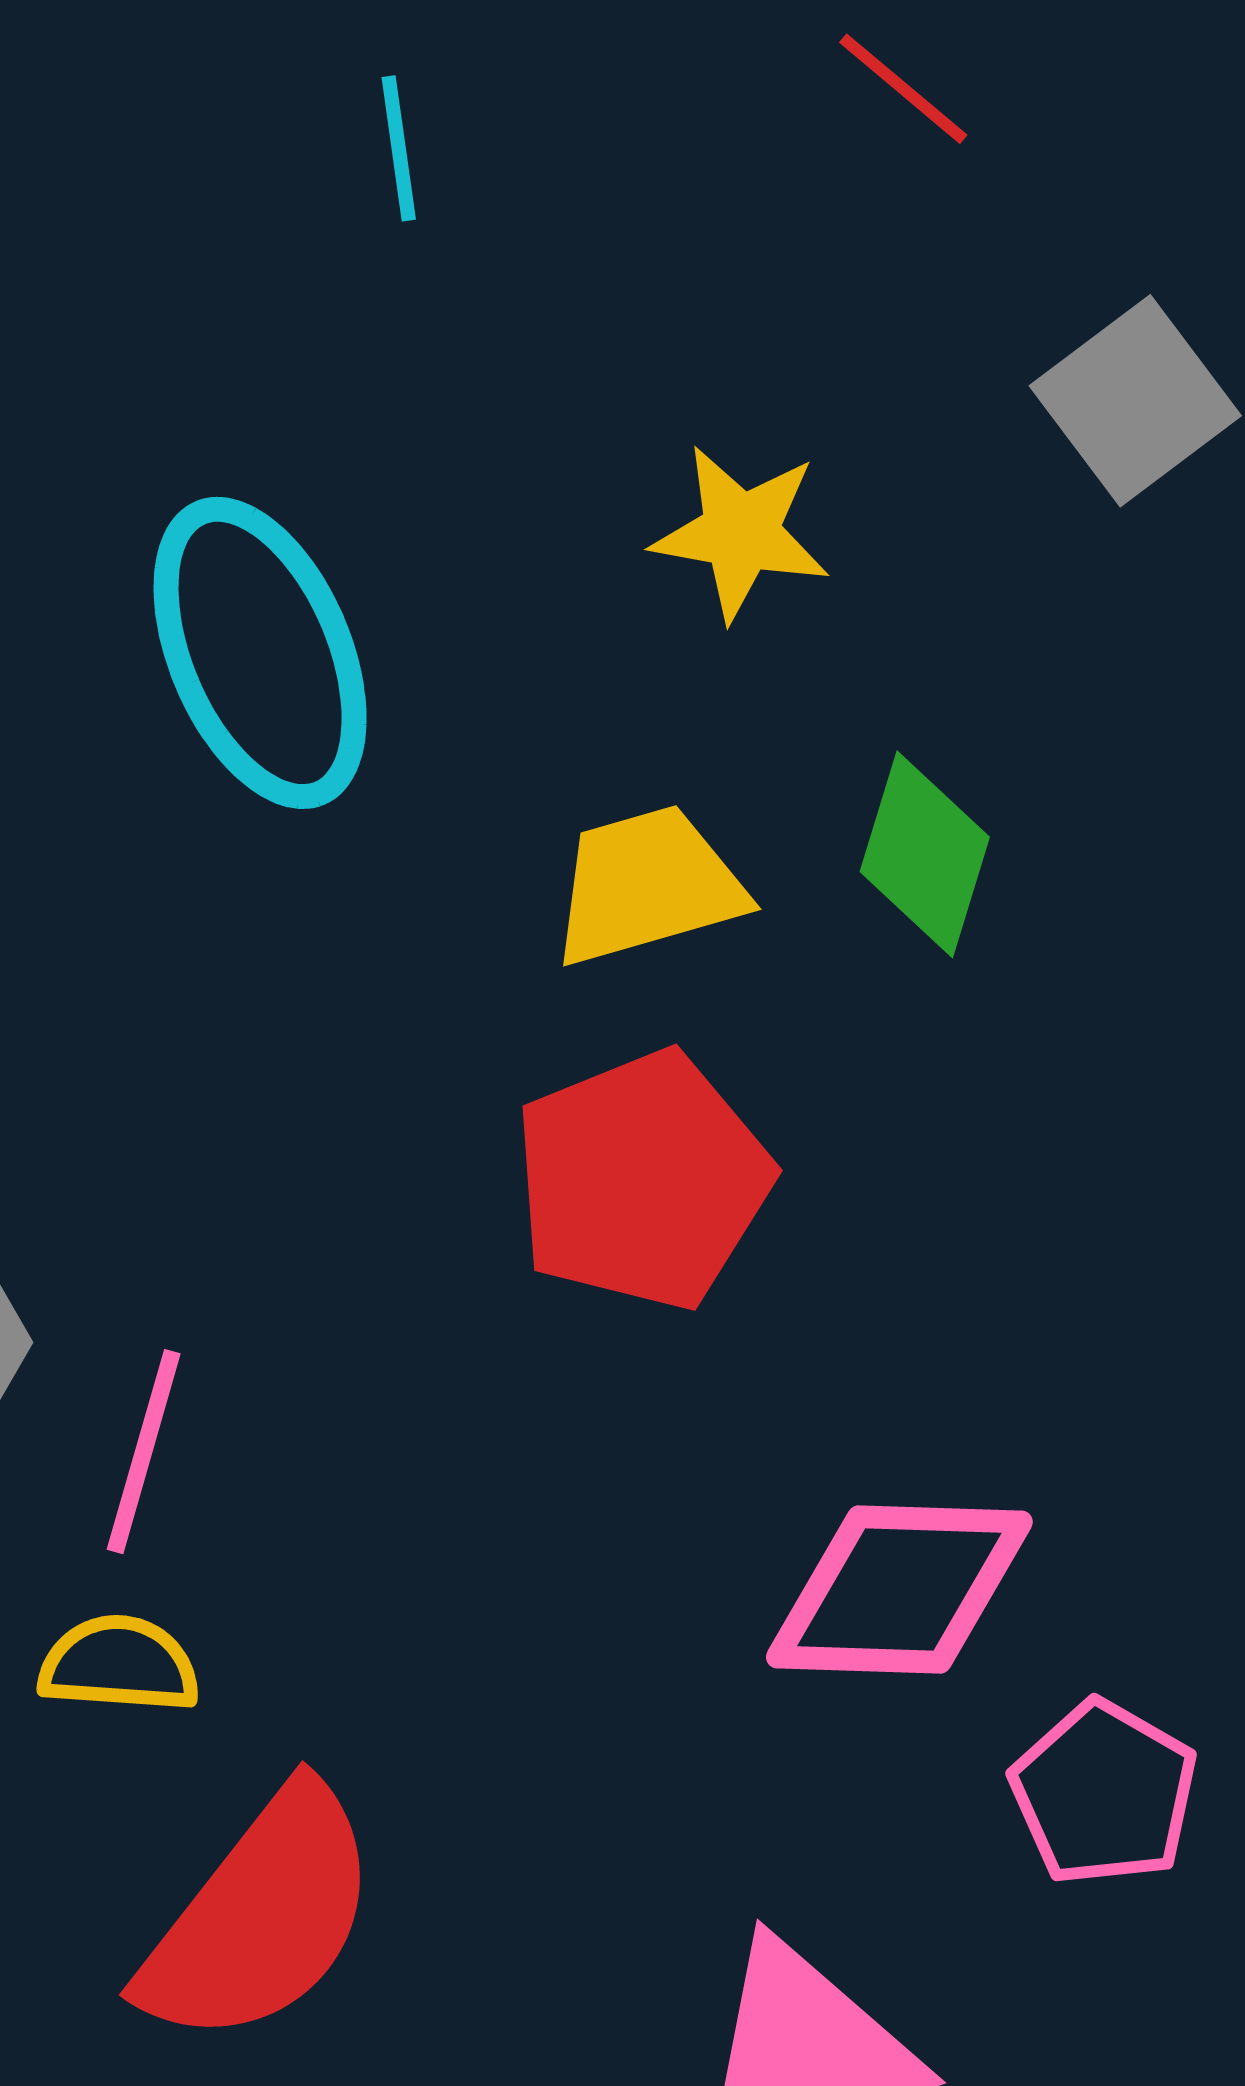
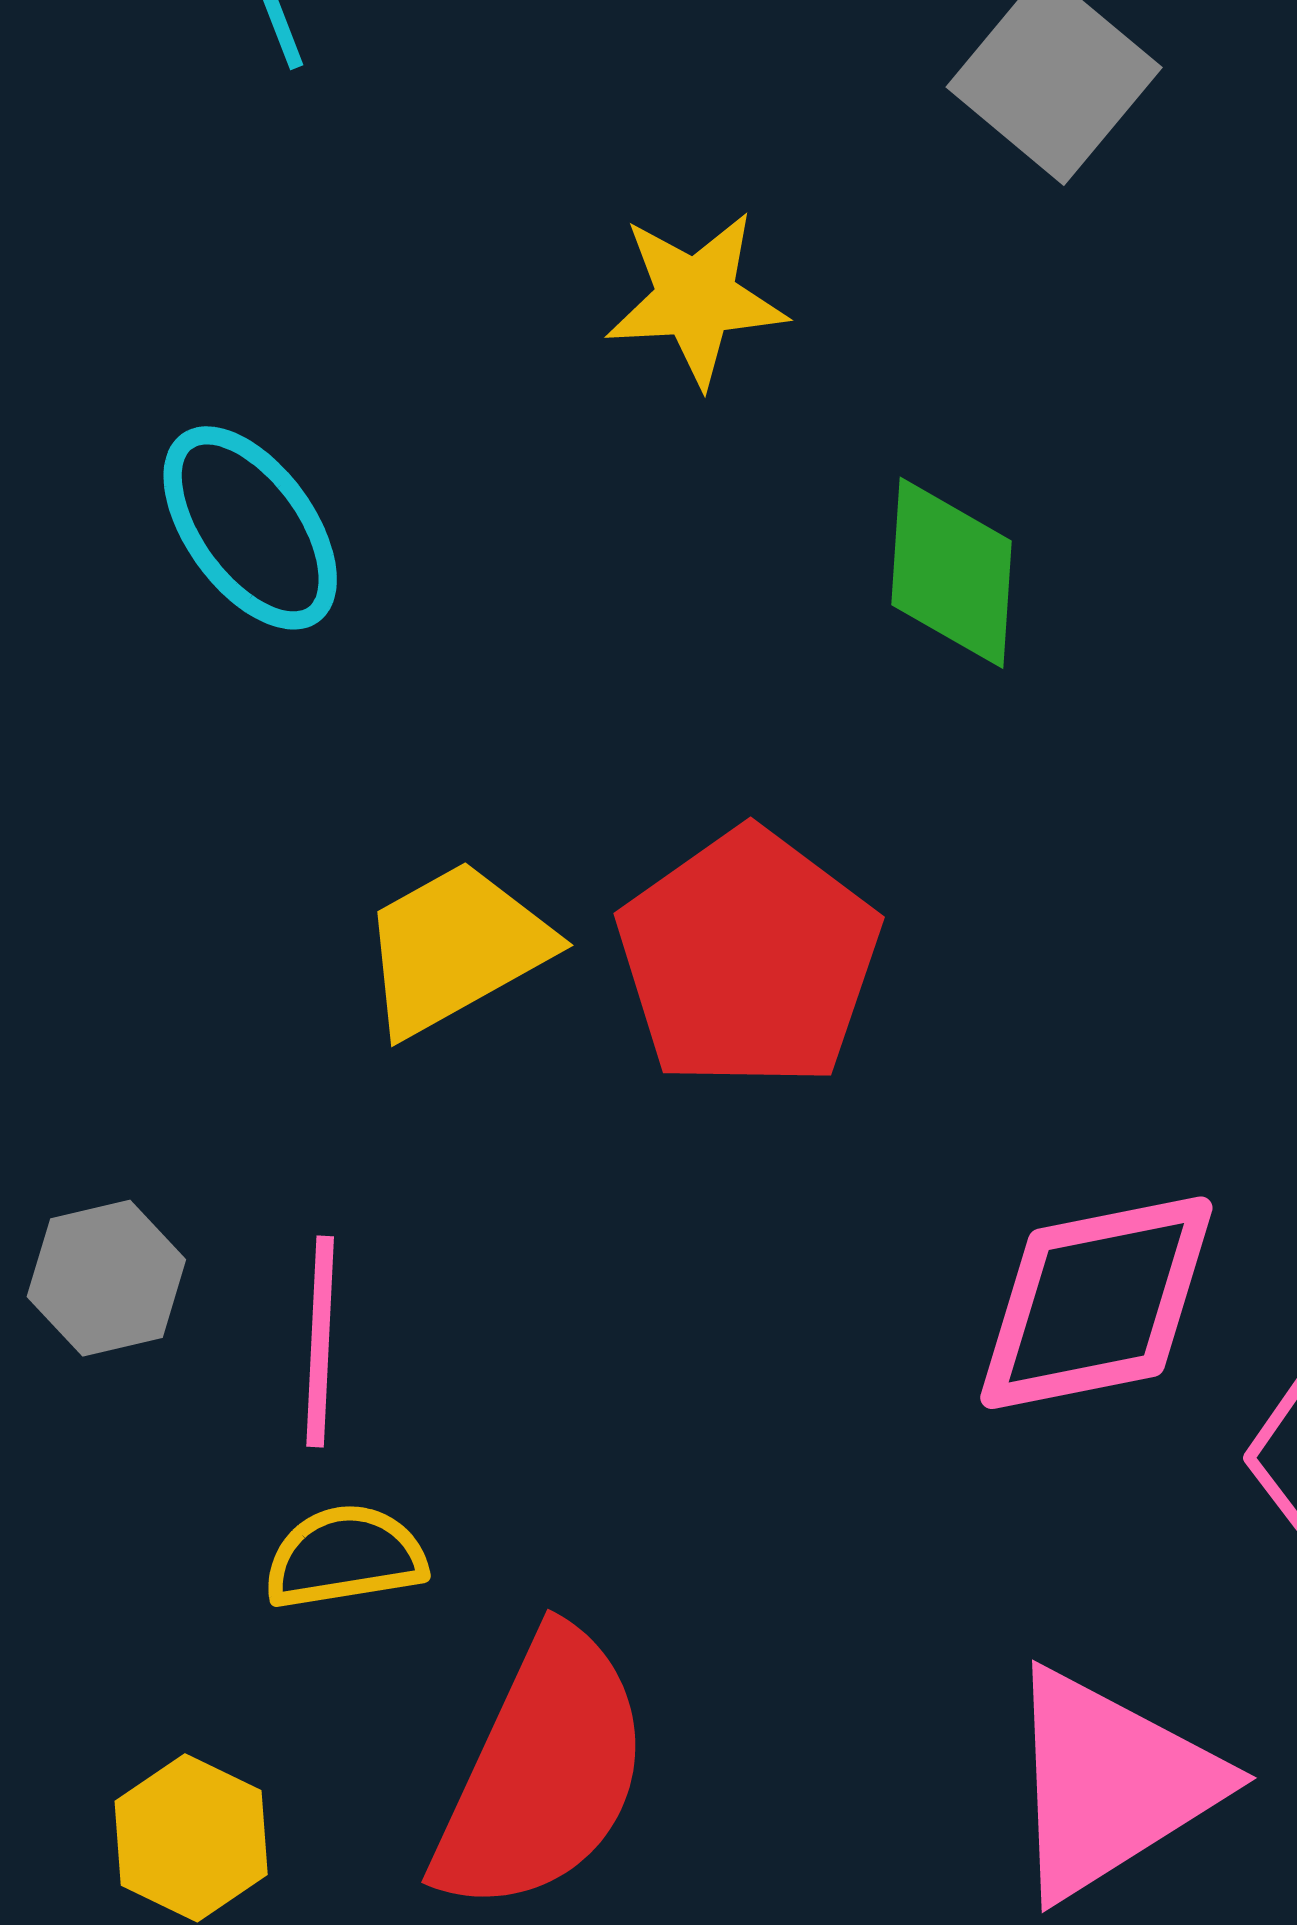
cyan ellipse: (260, 653) -> (250, 528), size x0.7
yellow trapezoid: (647, 885) -> (456, 948), moved

